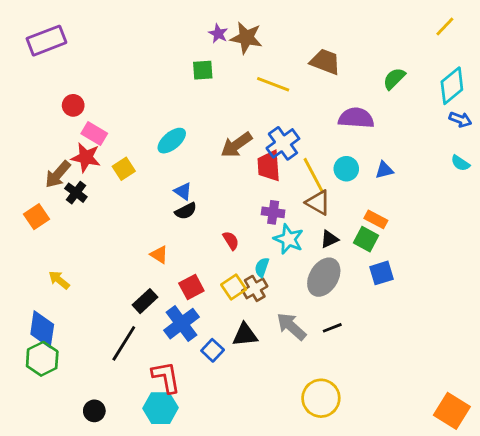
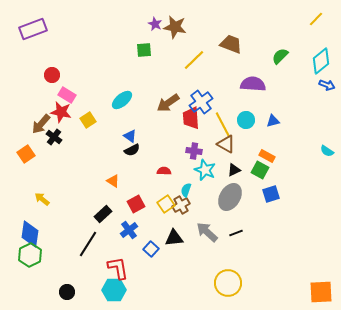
yellow line: (273, 84) -> (194, 60), turned -65
cyan semicircle: (460, 163) -> (327, 151), moved
red semicircle: (231, 241) -> (164, 171), turned -56
blue cross: (182, 324) -> (129, 230), size x0.7
orange square: (452, 411) -> (321, 292), turned -35

